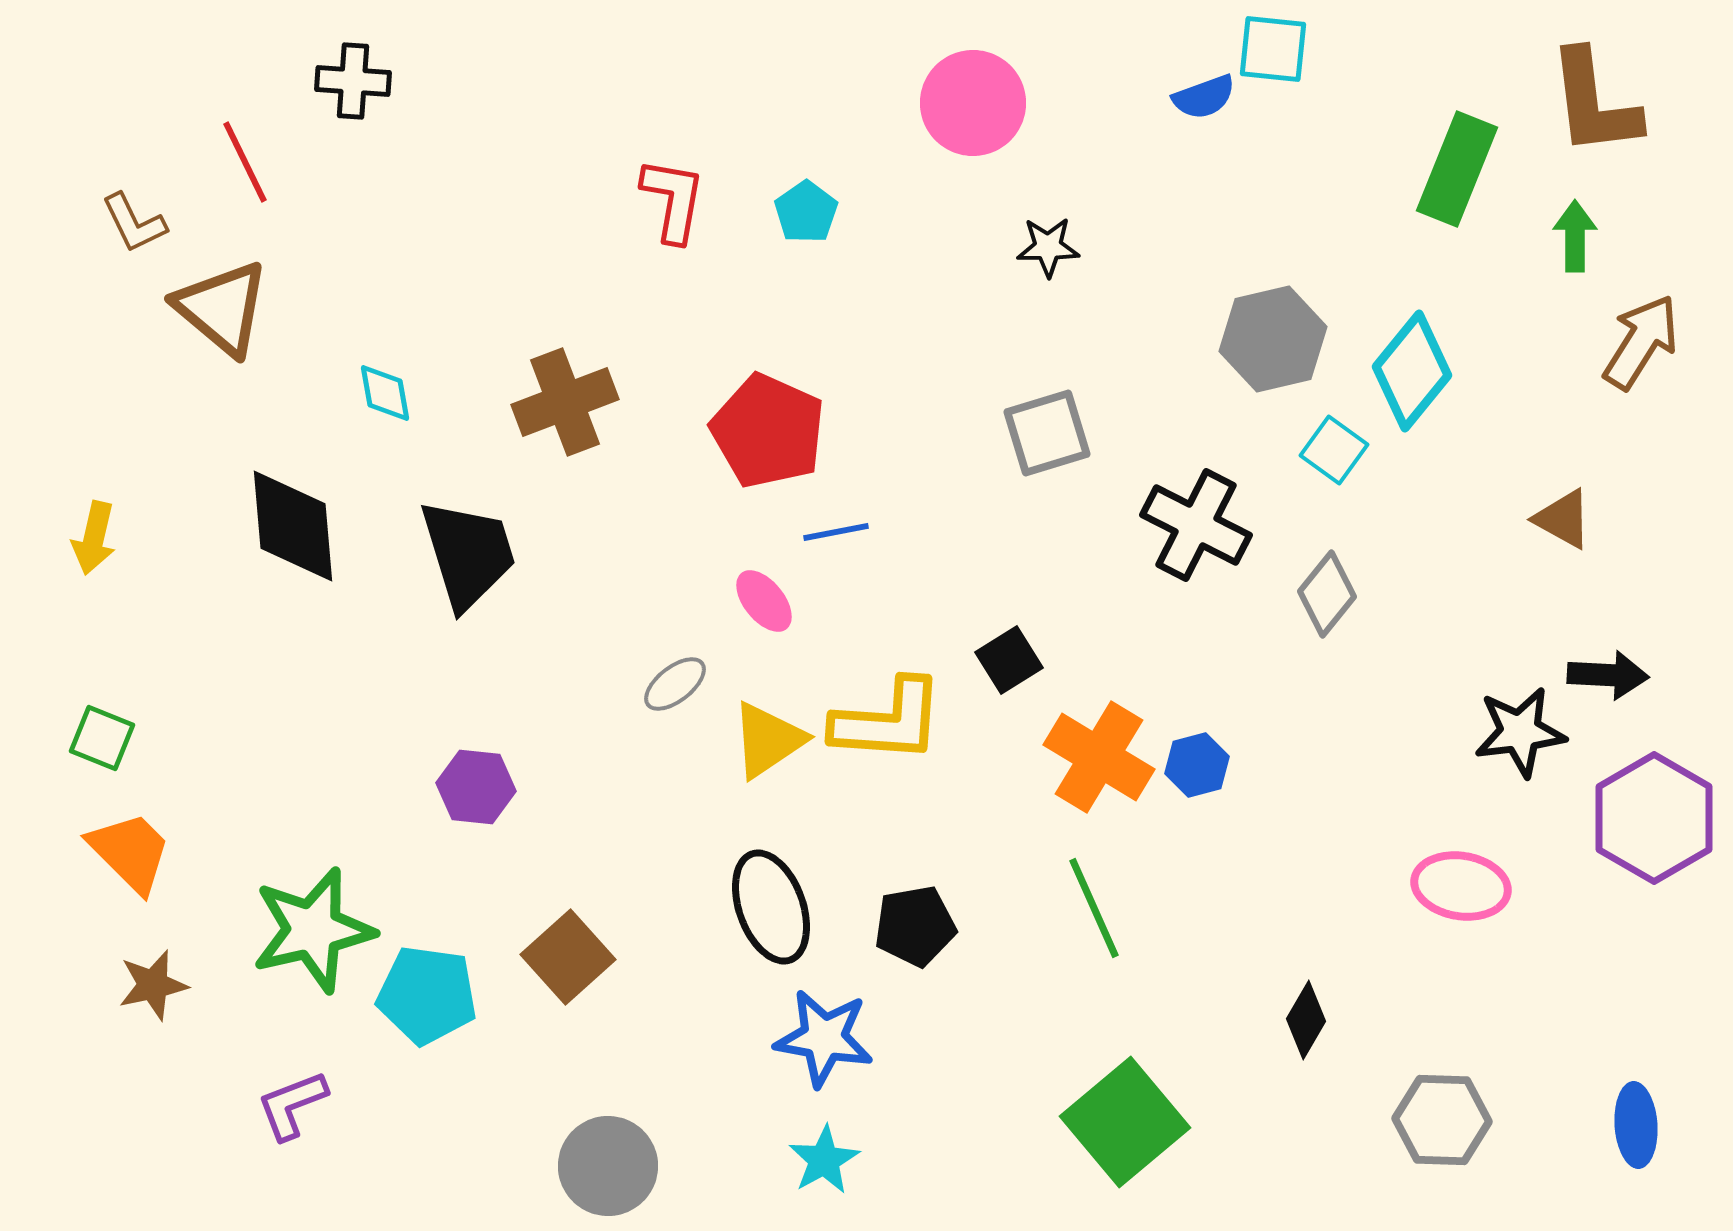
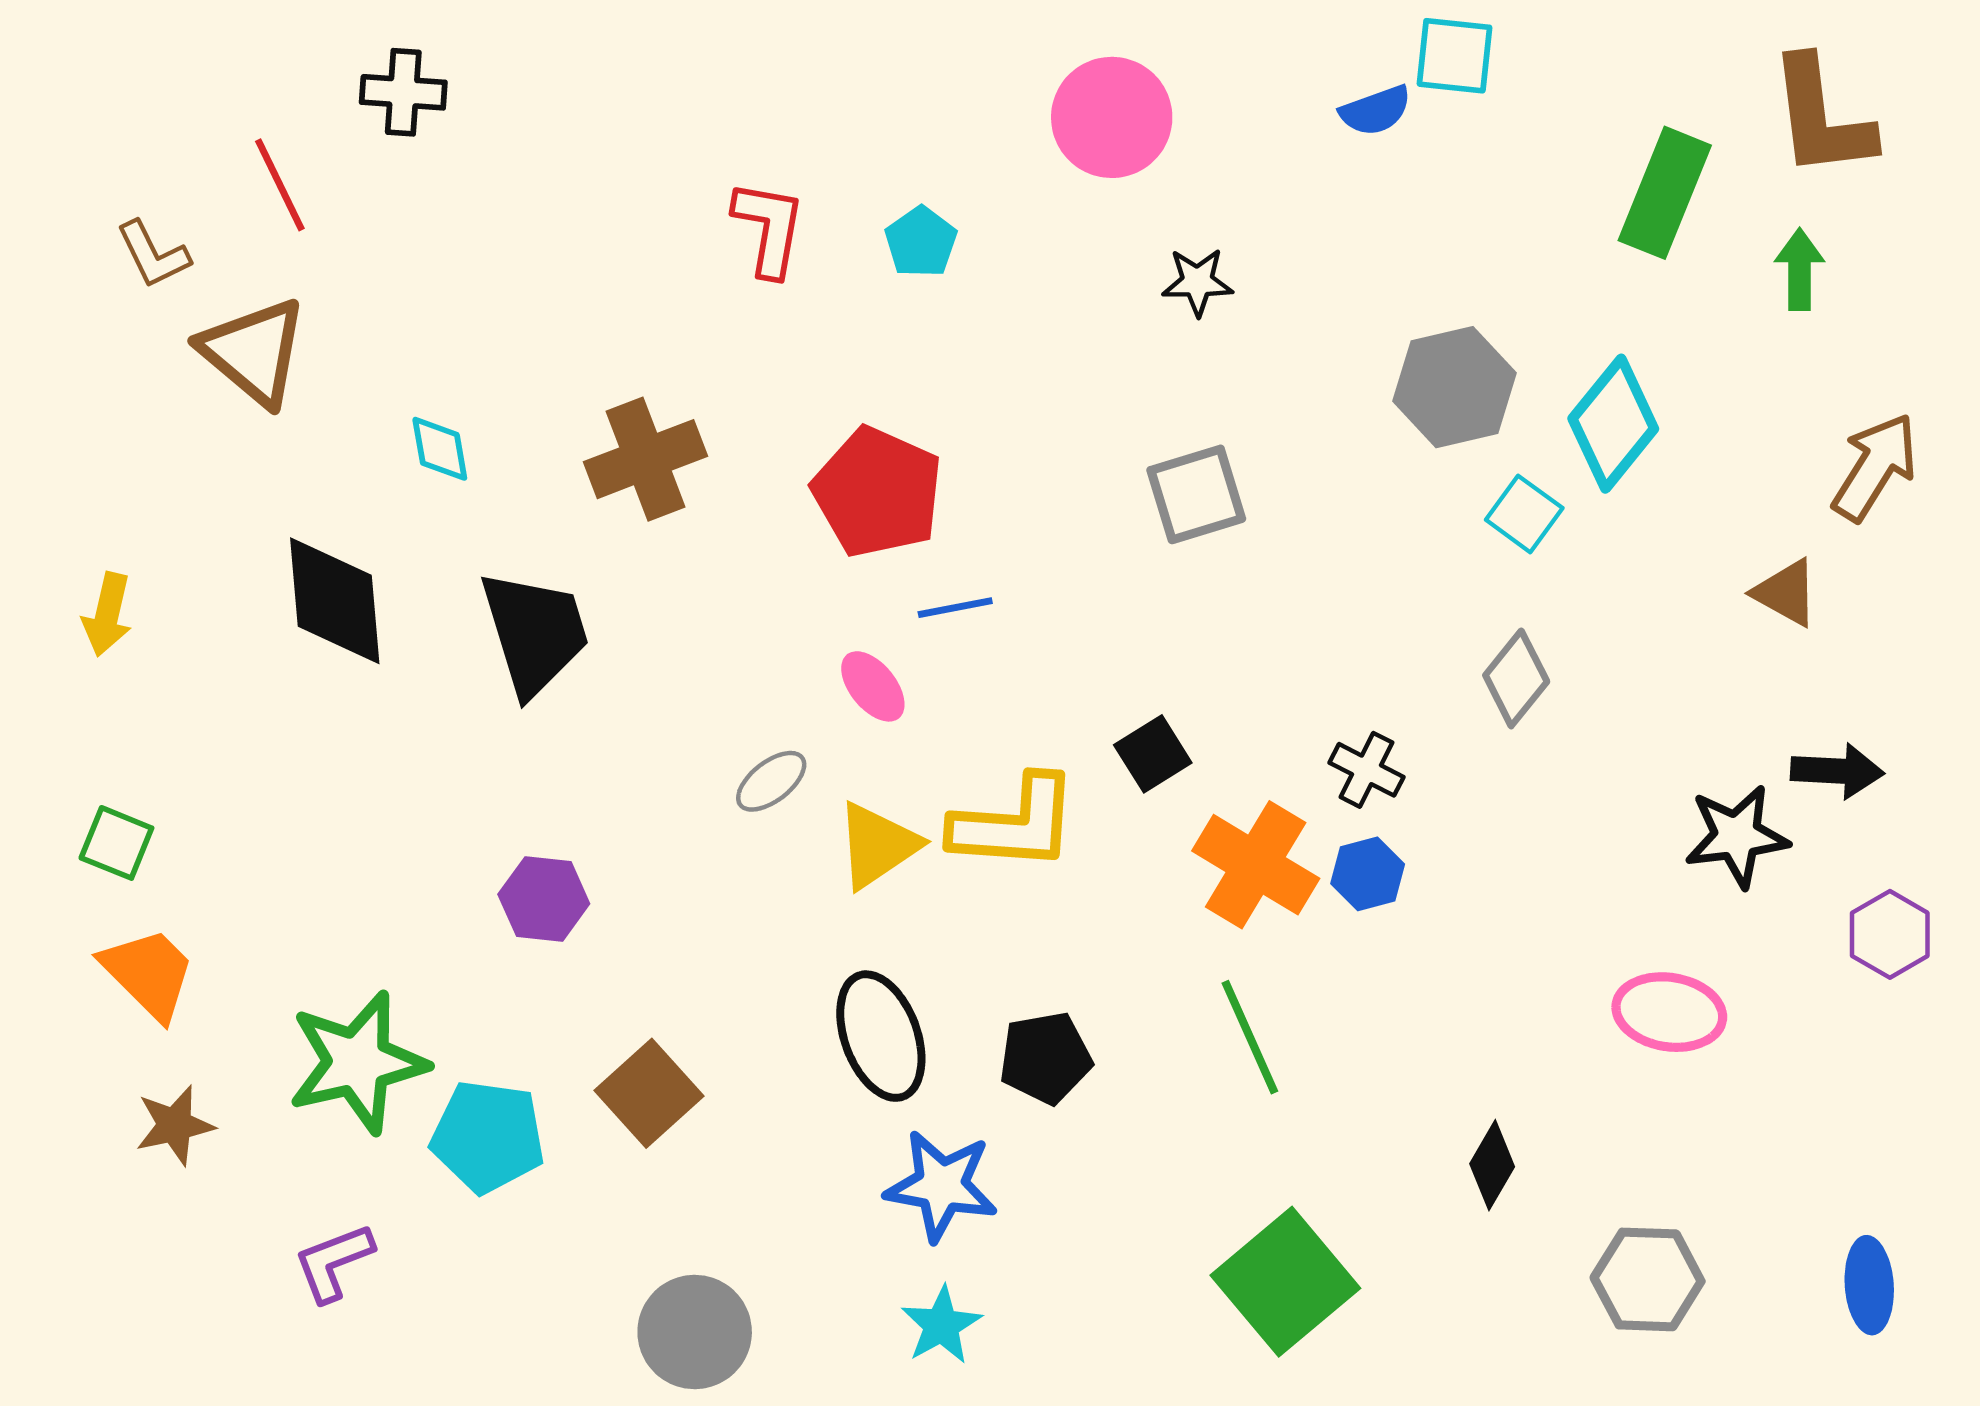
brown arrow: (1641, 342) -> (1875, 467), moved
black cross: (1196, 525) -> (1366, 770), moved, size x0.6
purple hexagon: (1654, 818) -> (1890, 934), size x0.6

